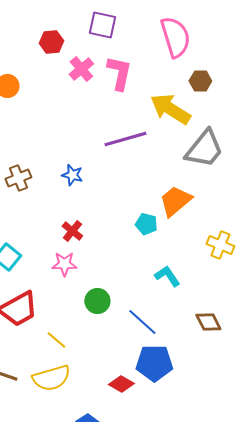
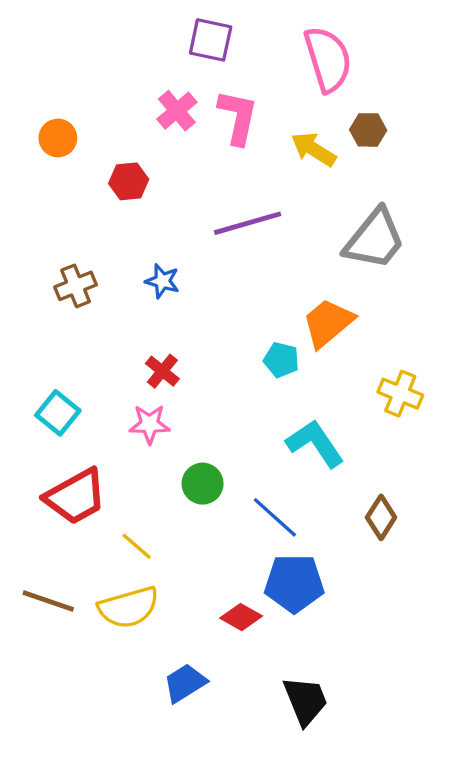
red hexagon: (51, 42) -> (129, 181), moved
yellow arrow: (170, 109) -> (313, 149), moved, size x0.7
cyan L-shape: (167, 276) -> (315, 443), size x1.4
brown diamond: (208, 322) -> (381, 517), turned 60

